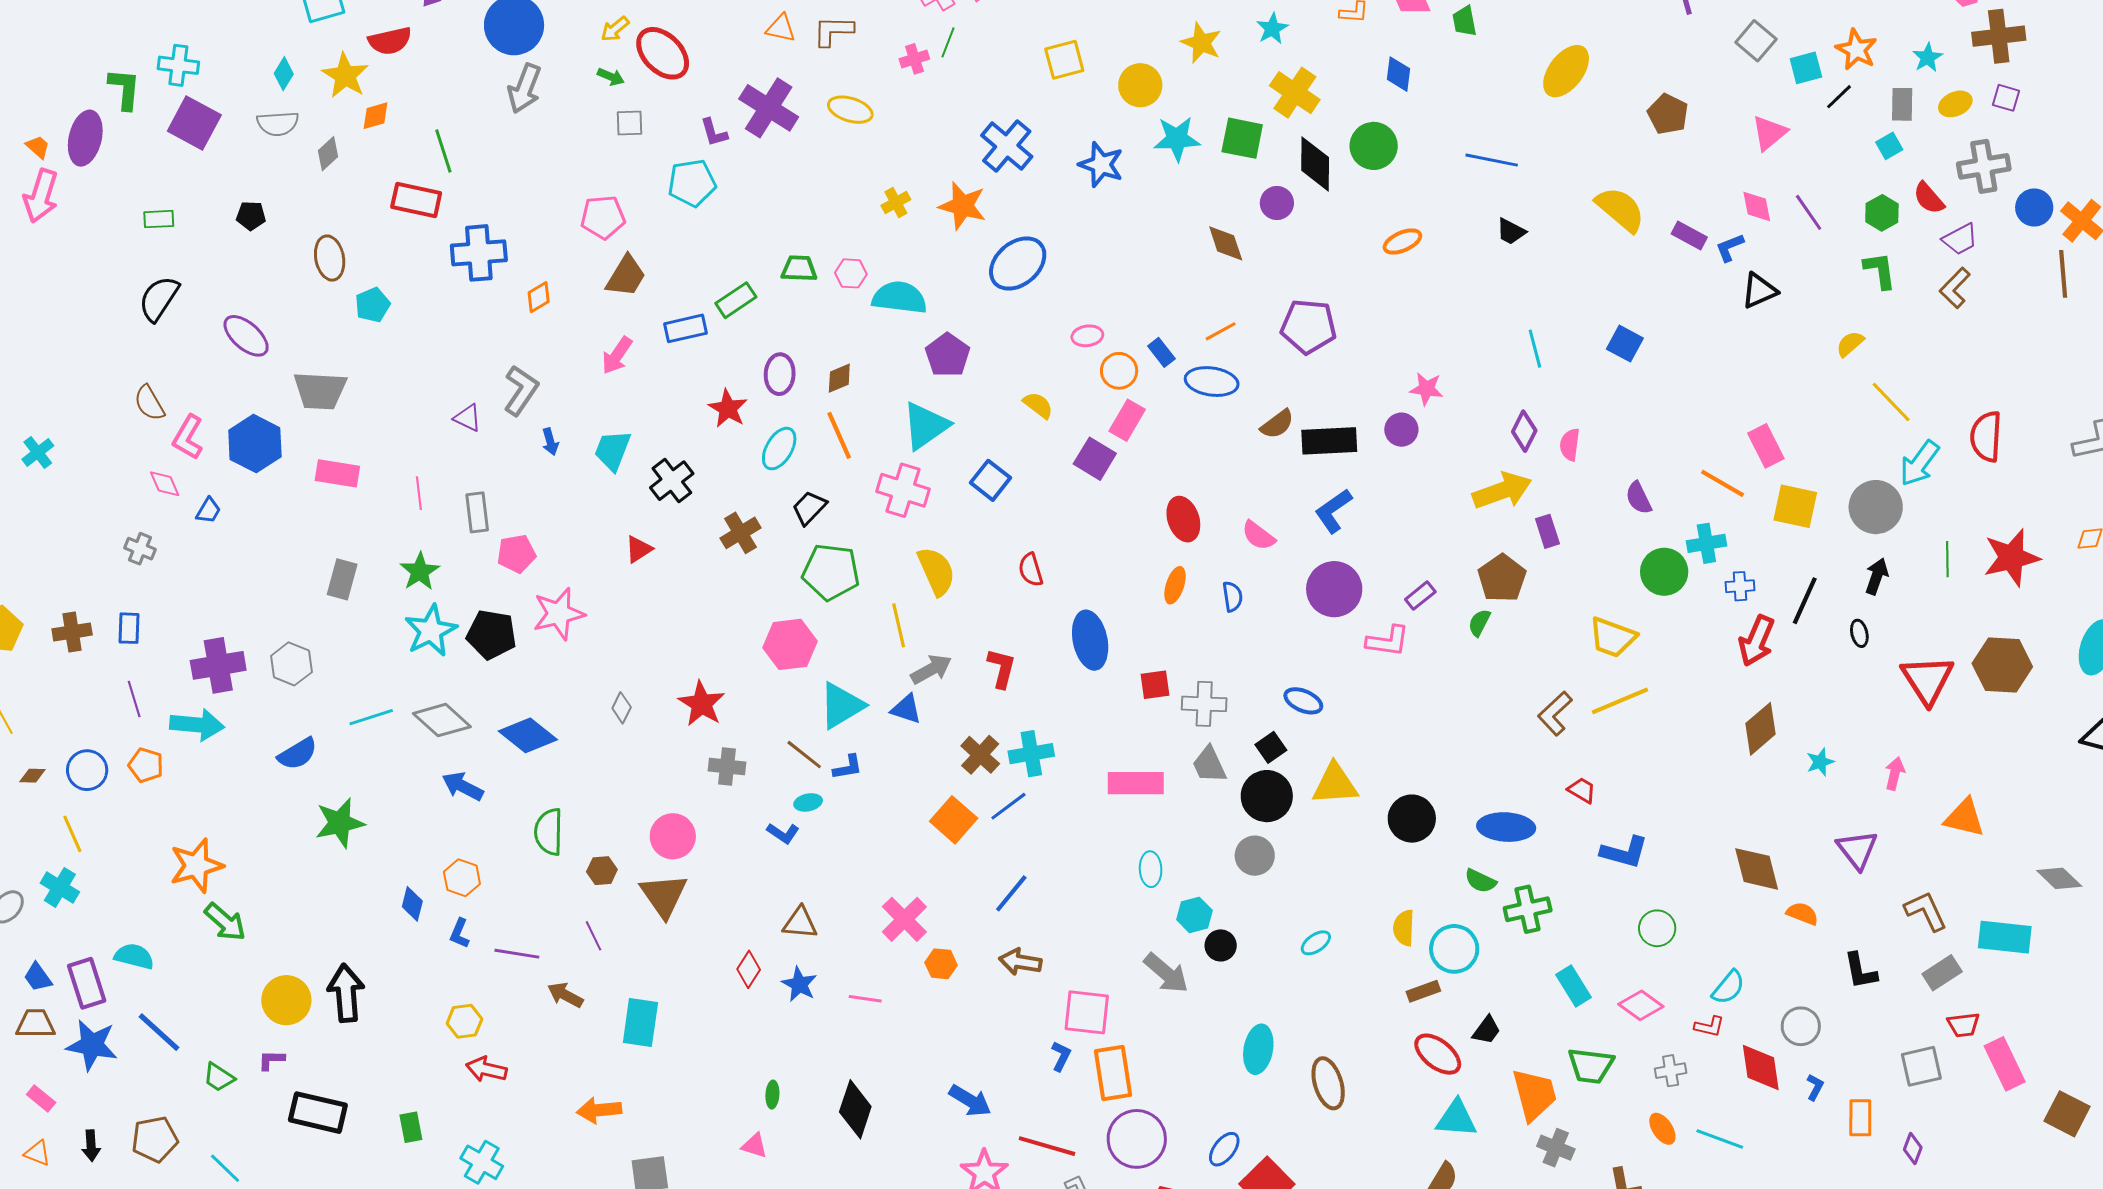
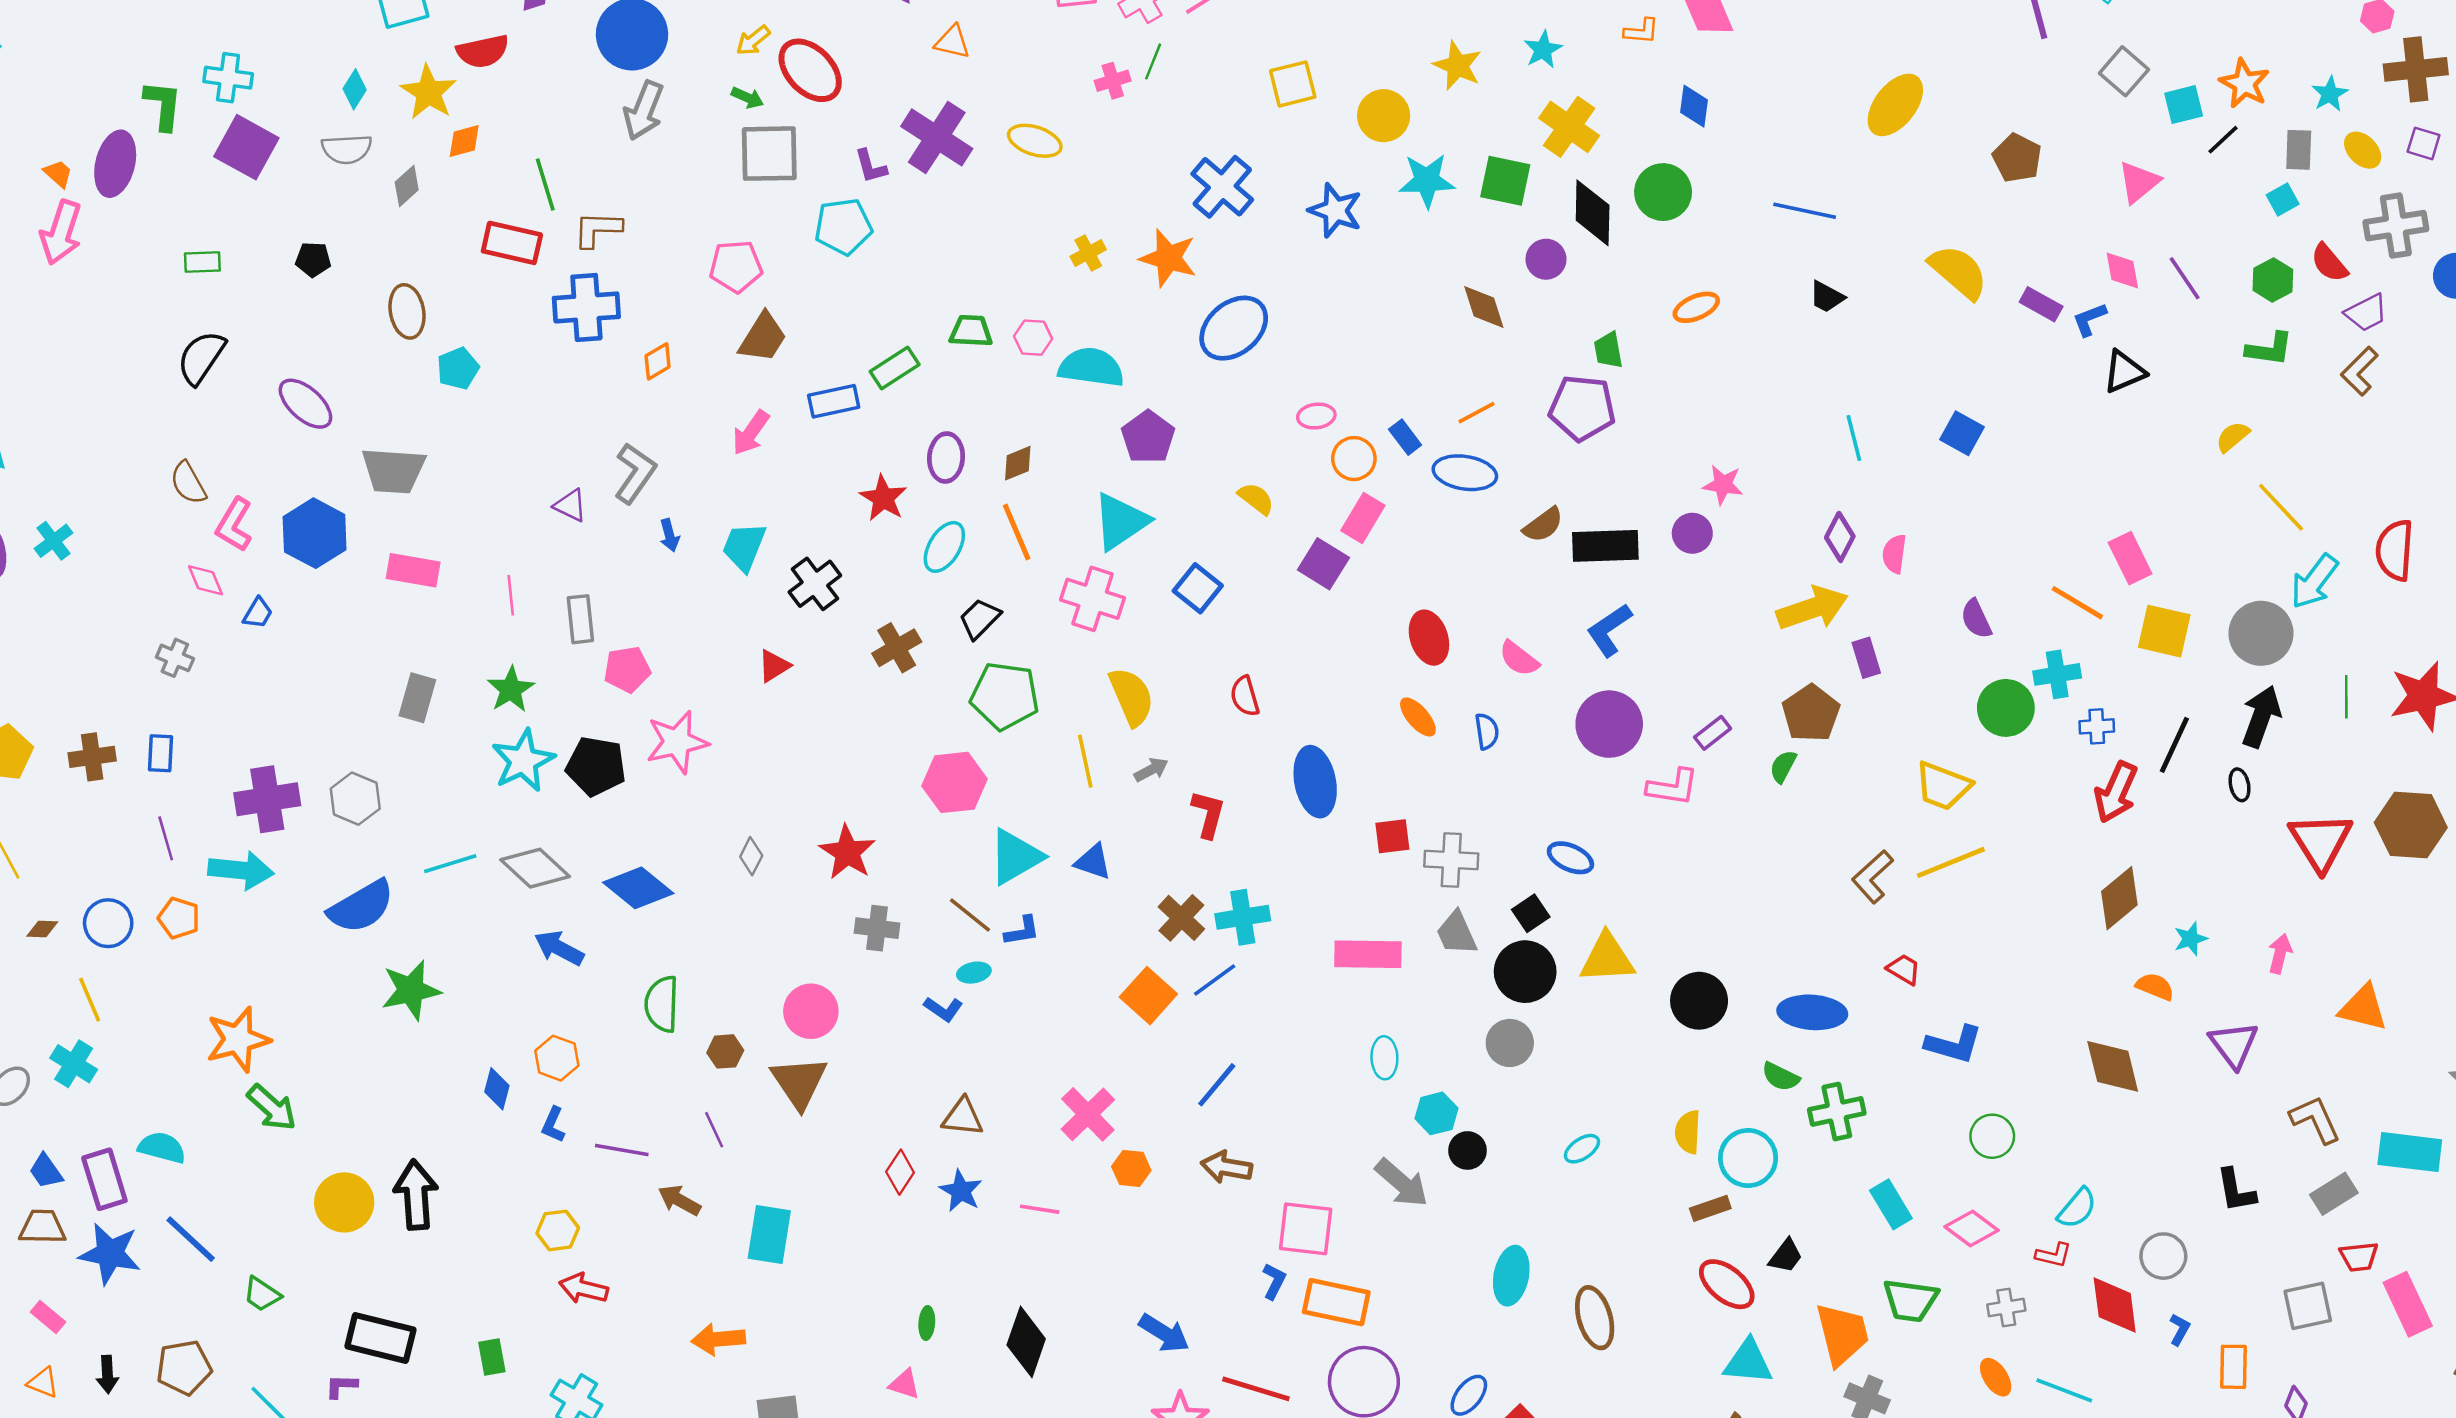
green trapezoid: (1464, 21) -> (1608, 350), moved
brown L-shape: (833, 31) -> (598, 229), moved
yellow ellipse: (1955, 104) -> (2363, 150), turned 68
gray square: (629, 123) -> (769, 154), size x1.8
green L-shape: (1880, 270) -> (2269, 349), turned 105
black arrow: (1877, 576) -> (2261, 717), size x1.4
orange ellipse: (1175, 585) -> (1418, 717), turned -60
gray arrow: (931, 669) -> (1151, 770), moved, size x0.7
blue semicircle: (298, 754) -> (361, 907), size x1.4
orange semicircle: (1802, 914) -> (2155, 987), moved
purple L-shape: (271, 1060) -> (341, 1386), moved
orange rectangle: (1113, 1073) -> (1336, 1302), turned -70

